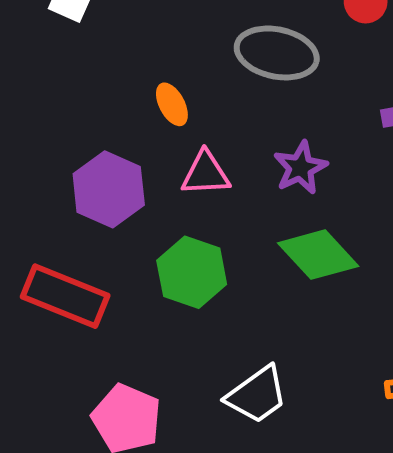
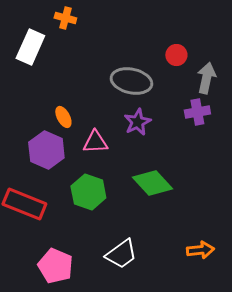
orange ellipse: (172, 104) -> (63, 117), moved
purple star: (300, 168) -> (137, 122), moved

